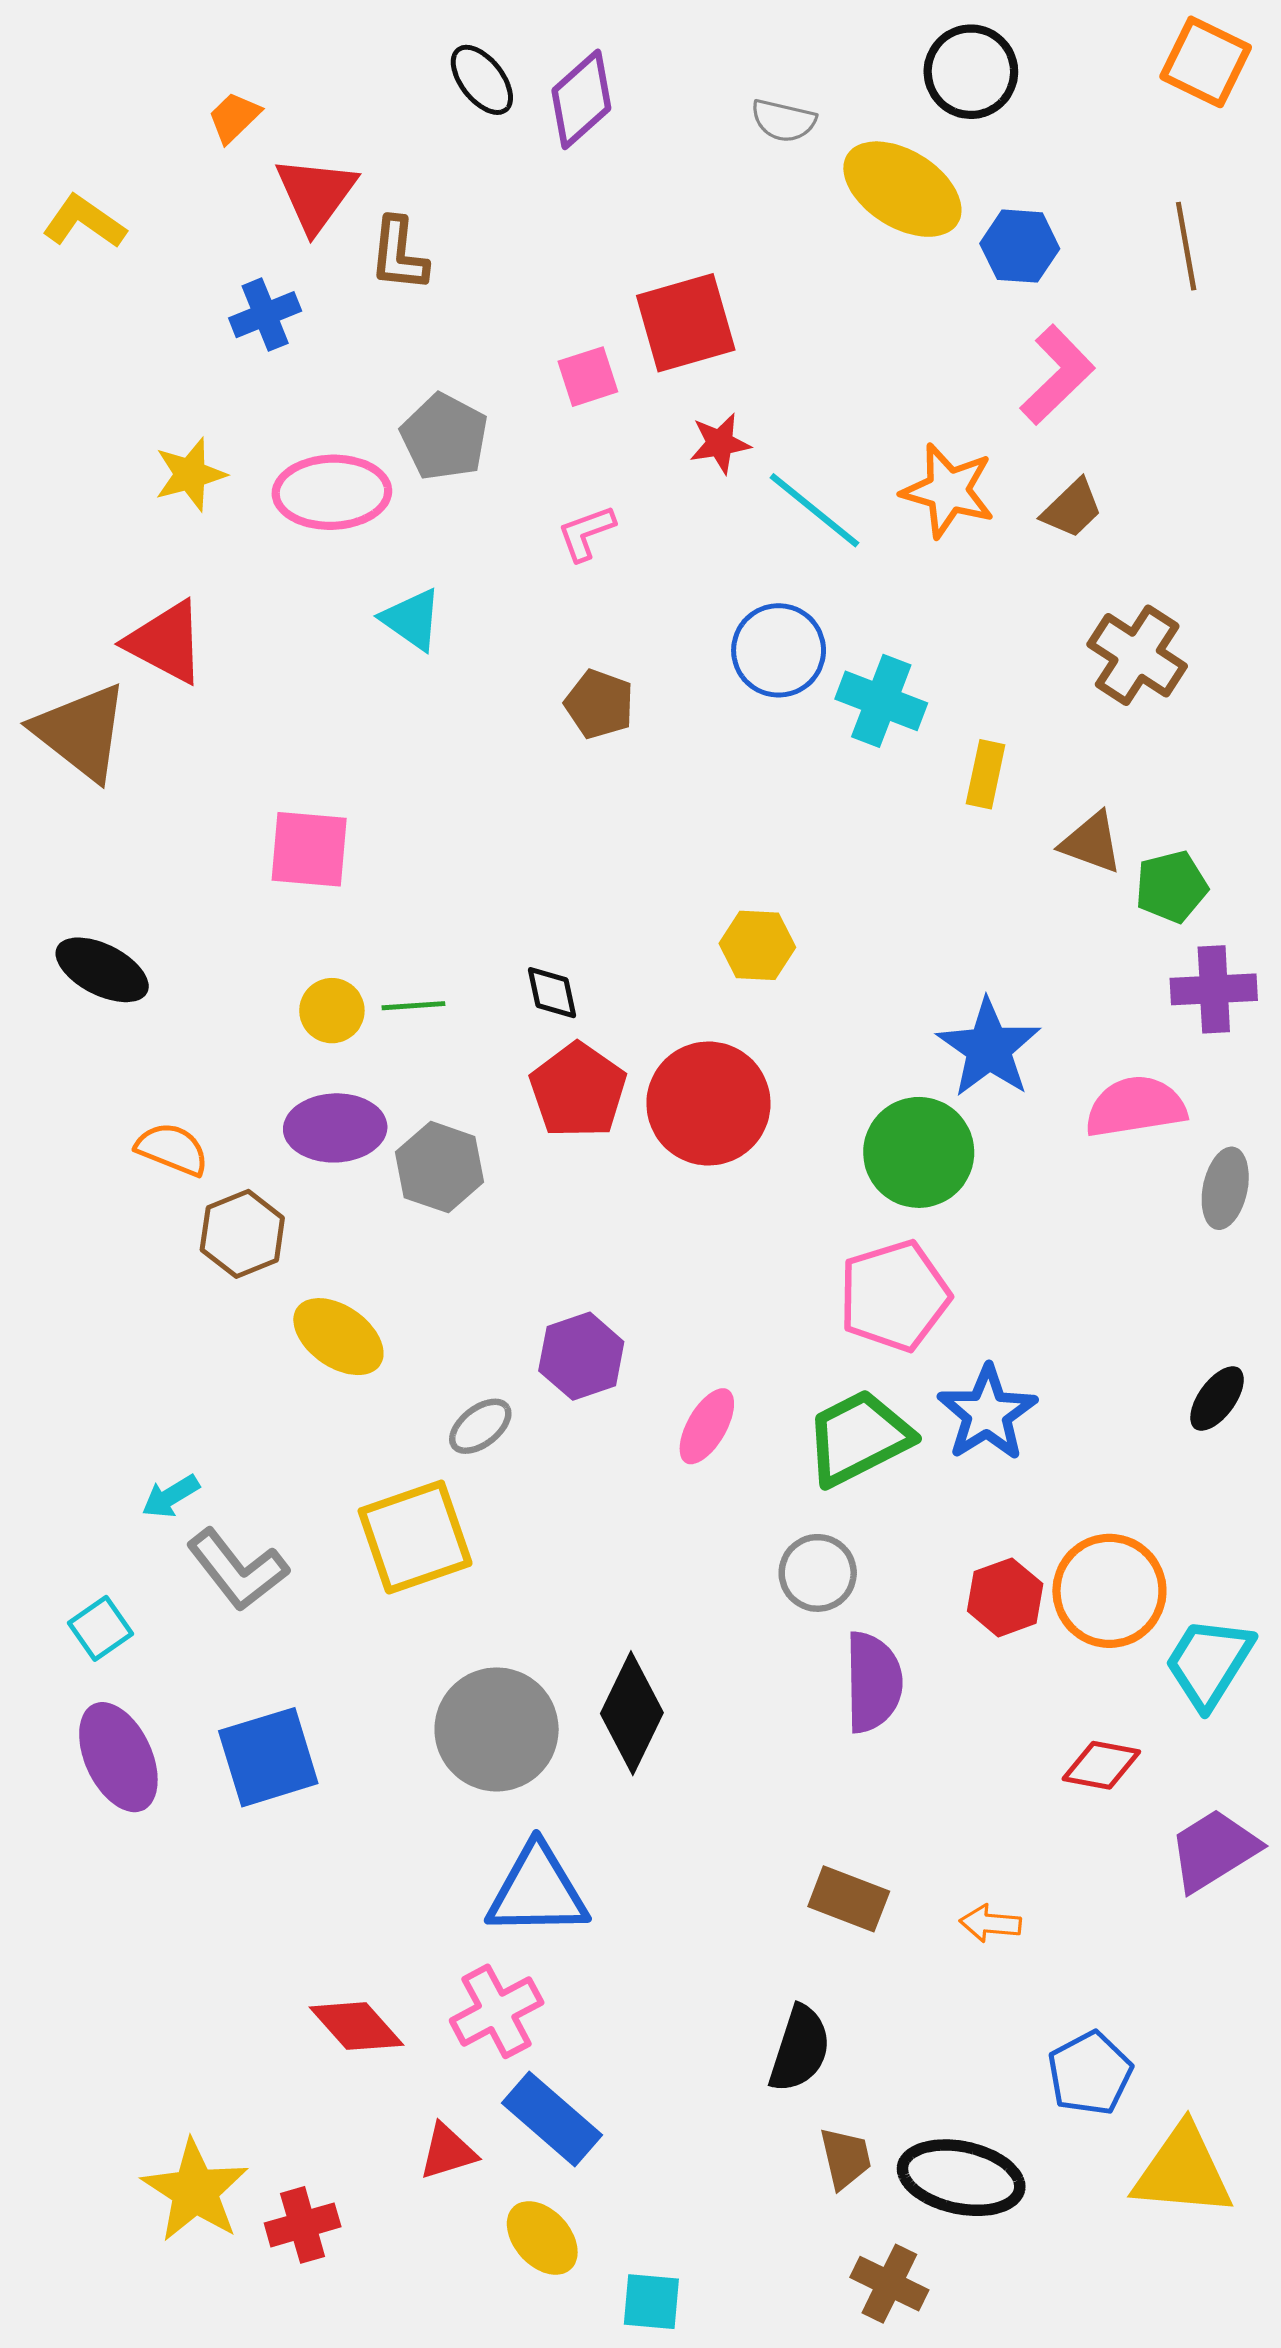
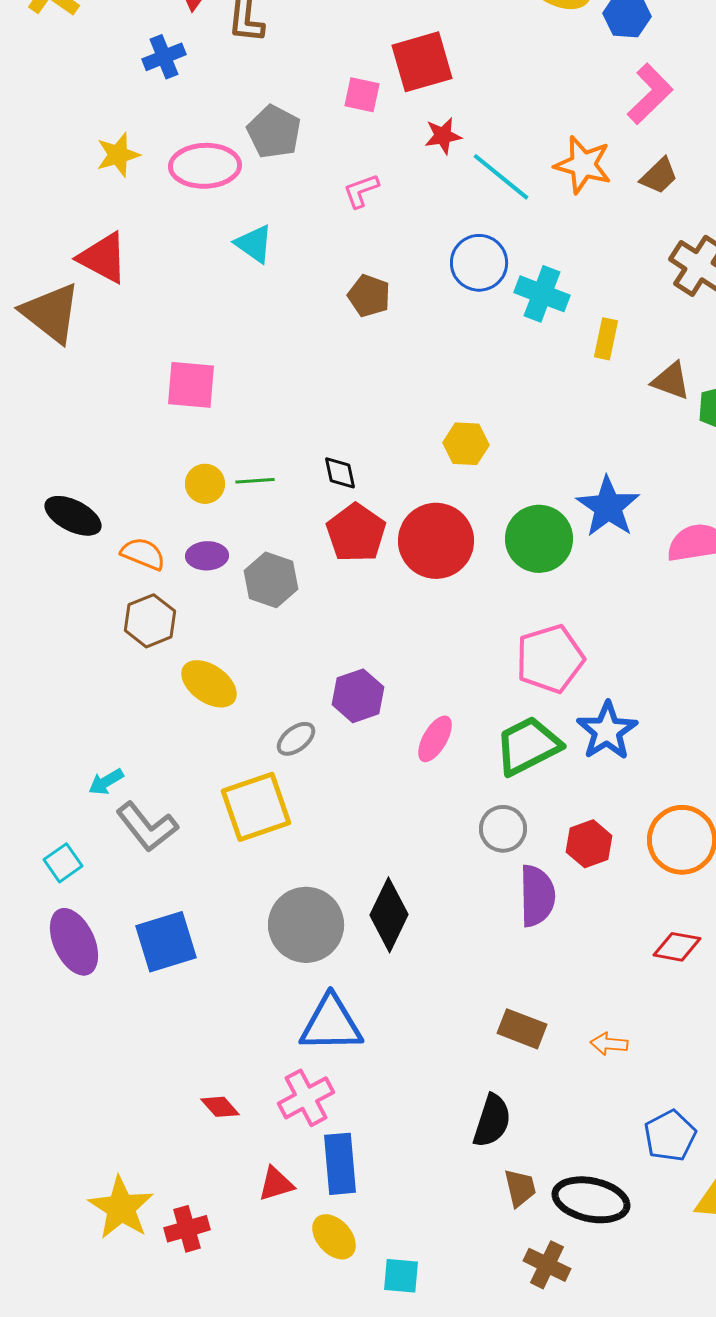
pink square: (588, 377) -> (362, 95), turned 30
black ellipse: (102, 970) -> (73, 516), moved
purple ellipse: (335, 1128) -> (207, 556), size x0.7
orange semicircle: (172, 1149) -> (143, 554), moved
green circle: (919, 1152) -> (539, 539), moved
red hexagon: (1005, 1597) -> (589, 844), moved
red diamond: (356, 2026) -> (220, 1107), size x0.7
blue rectangle: (552, 2119) -> (340, 1164), turned 44

